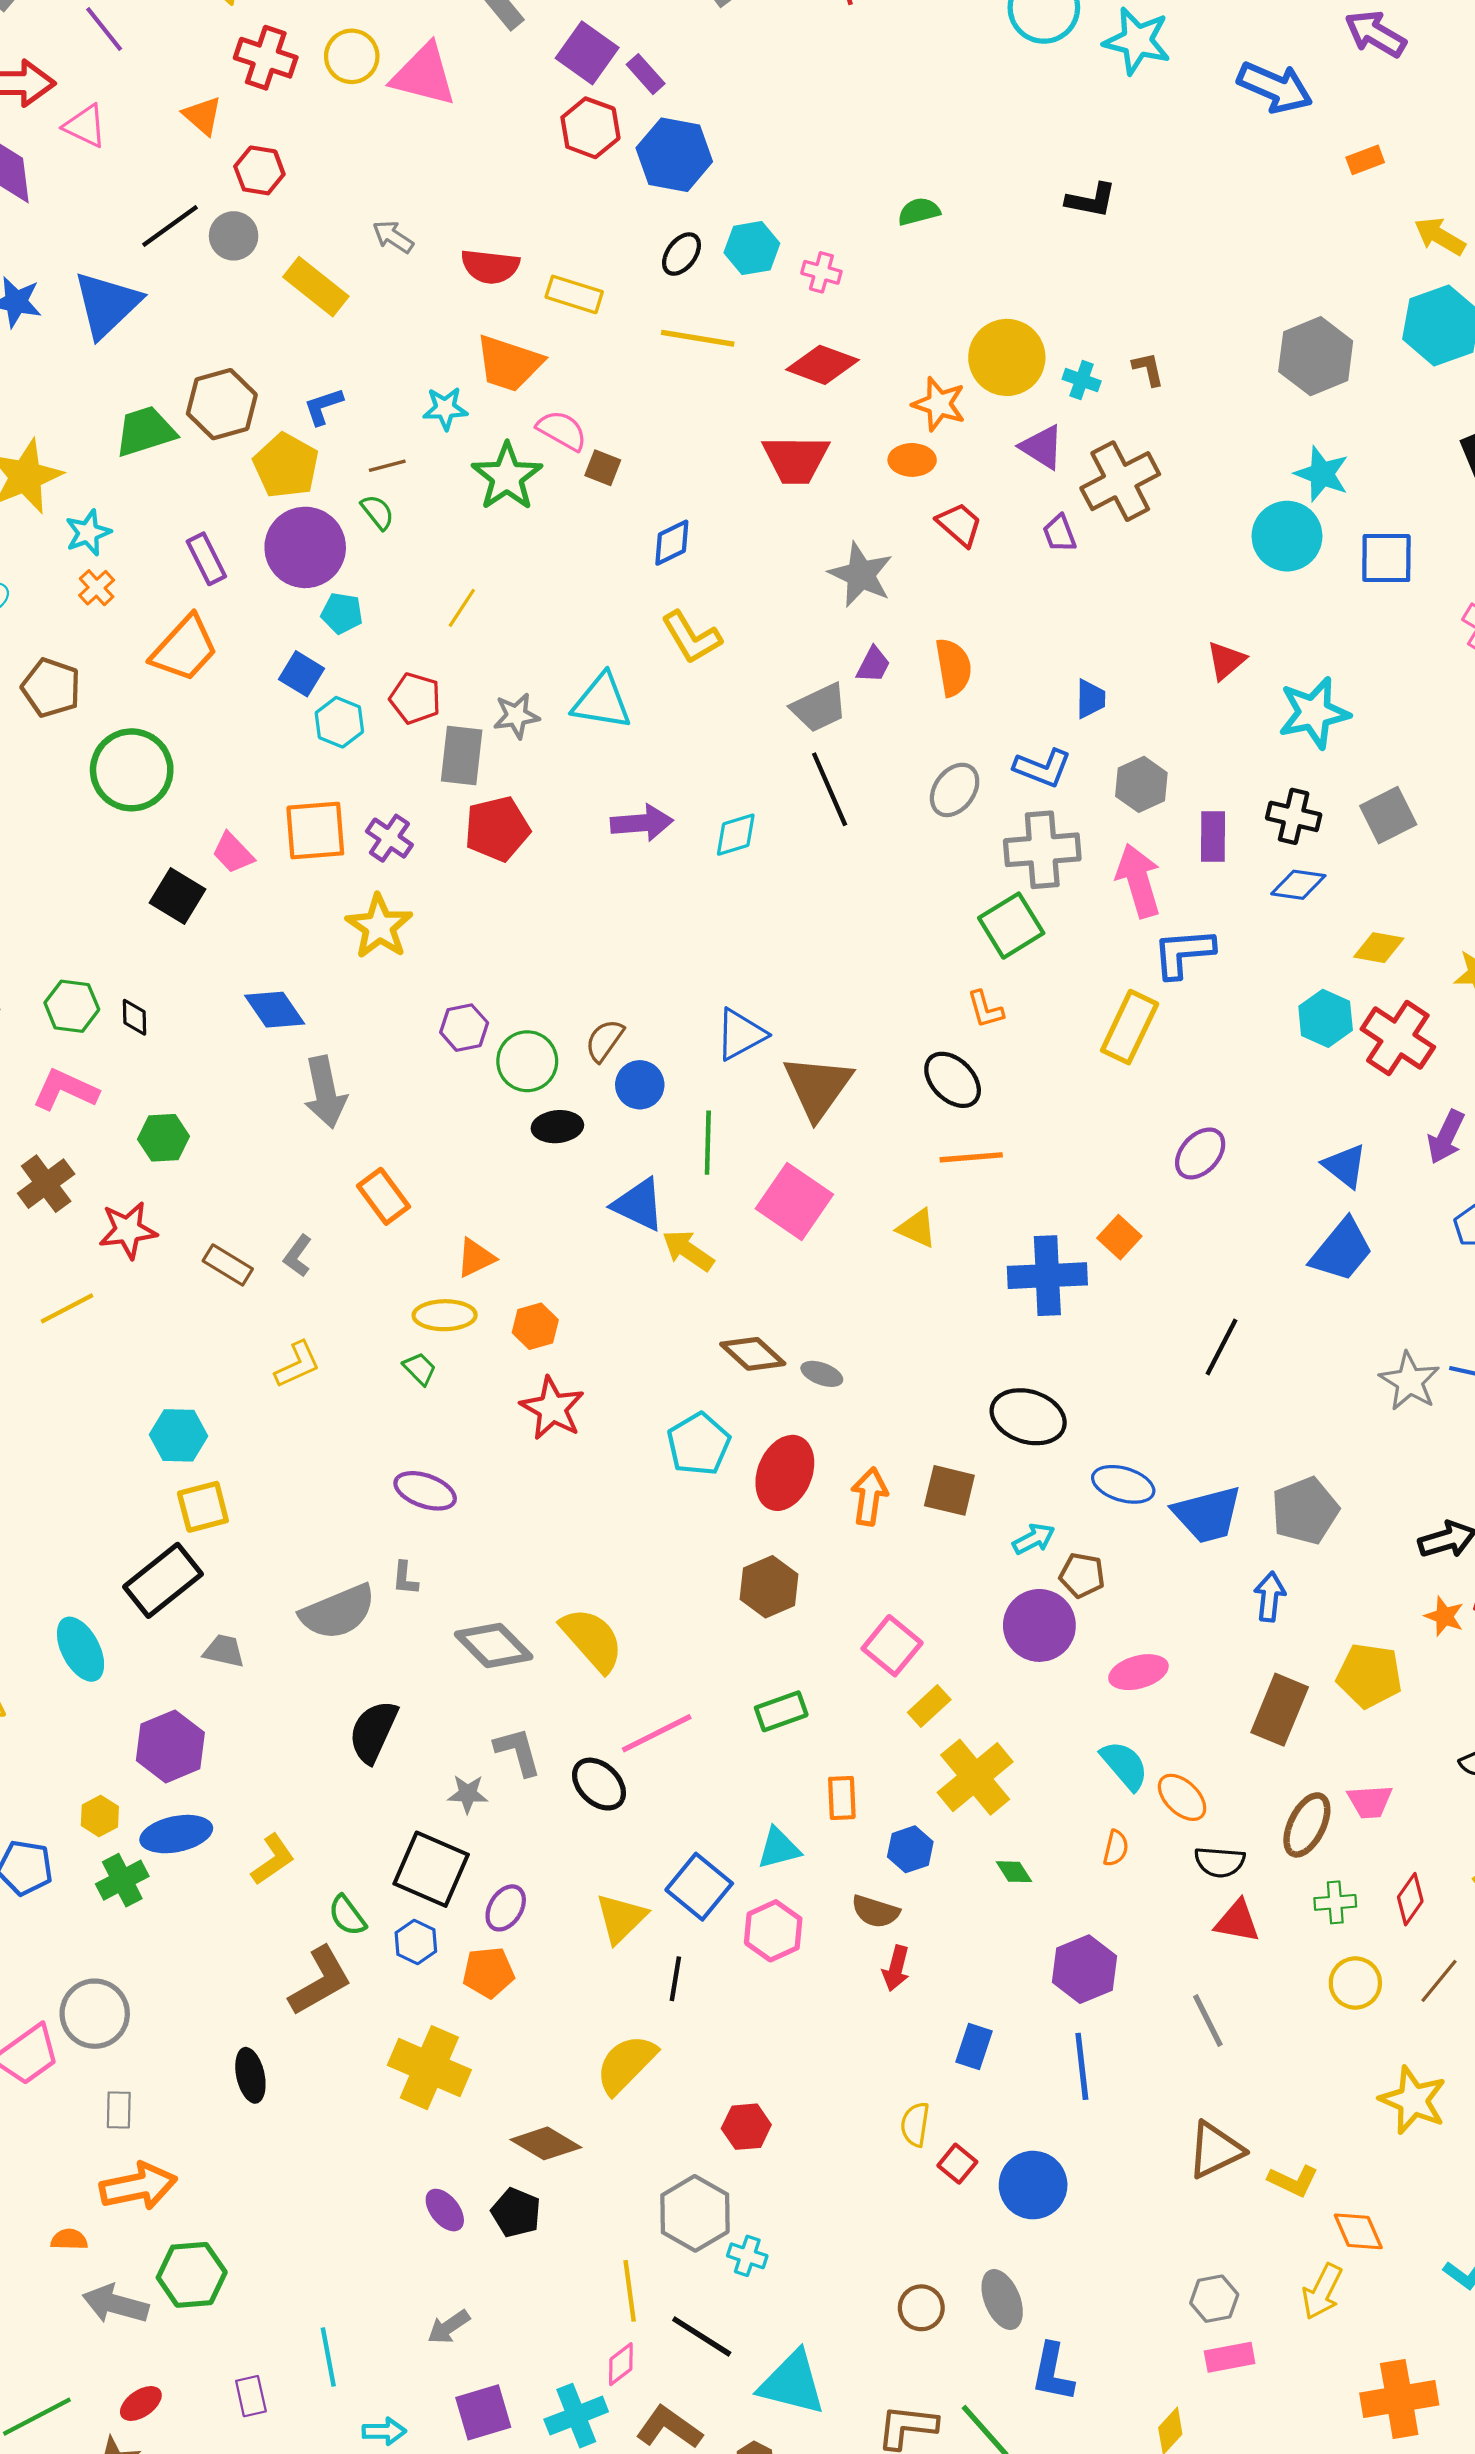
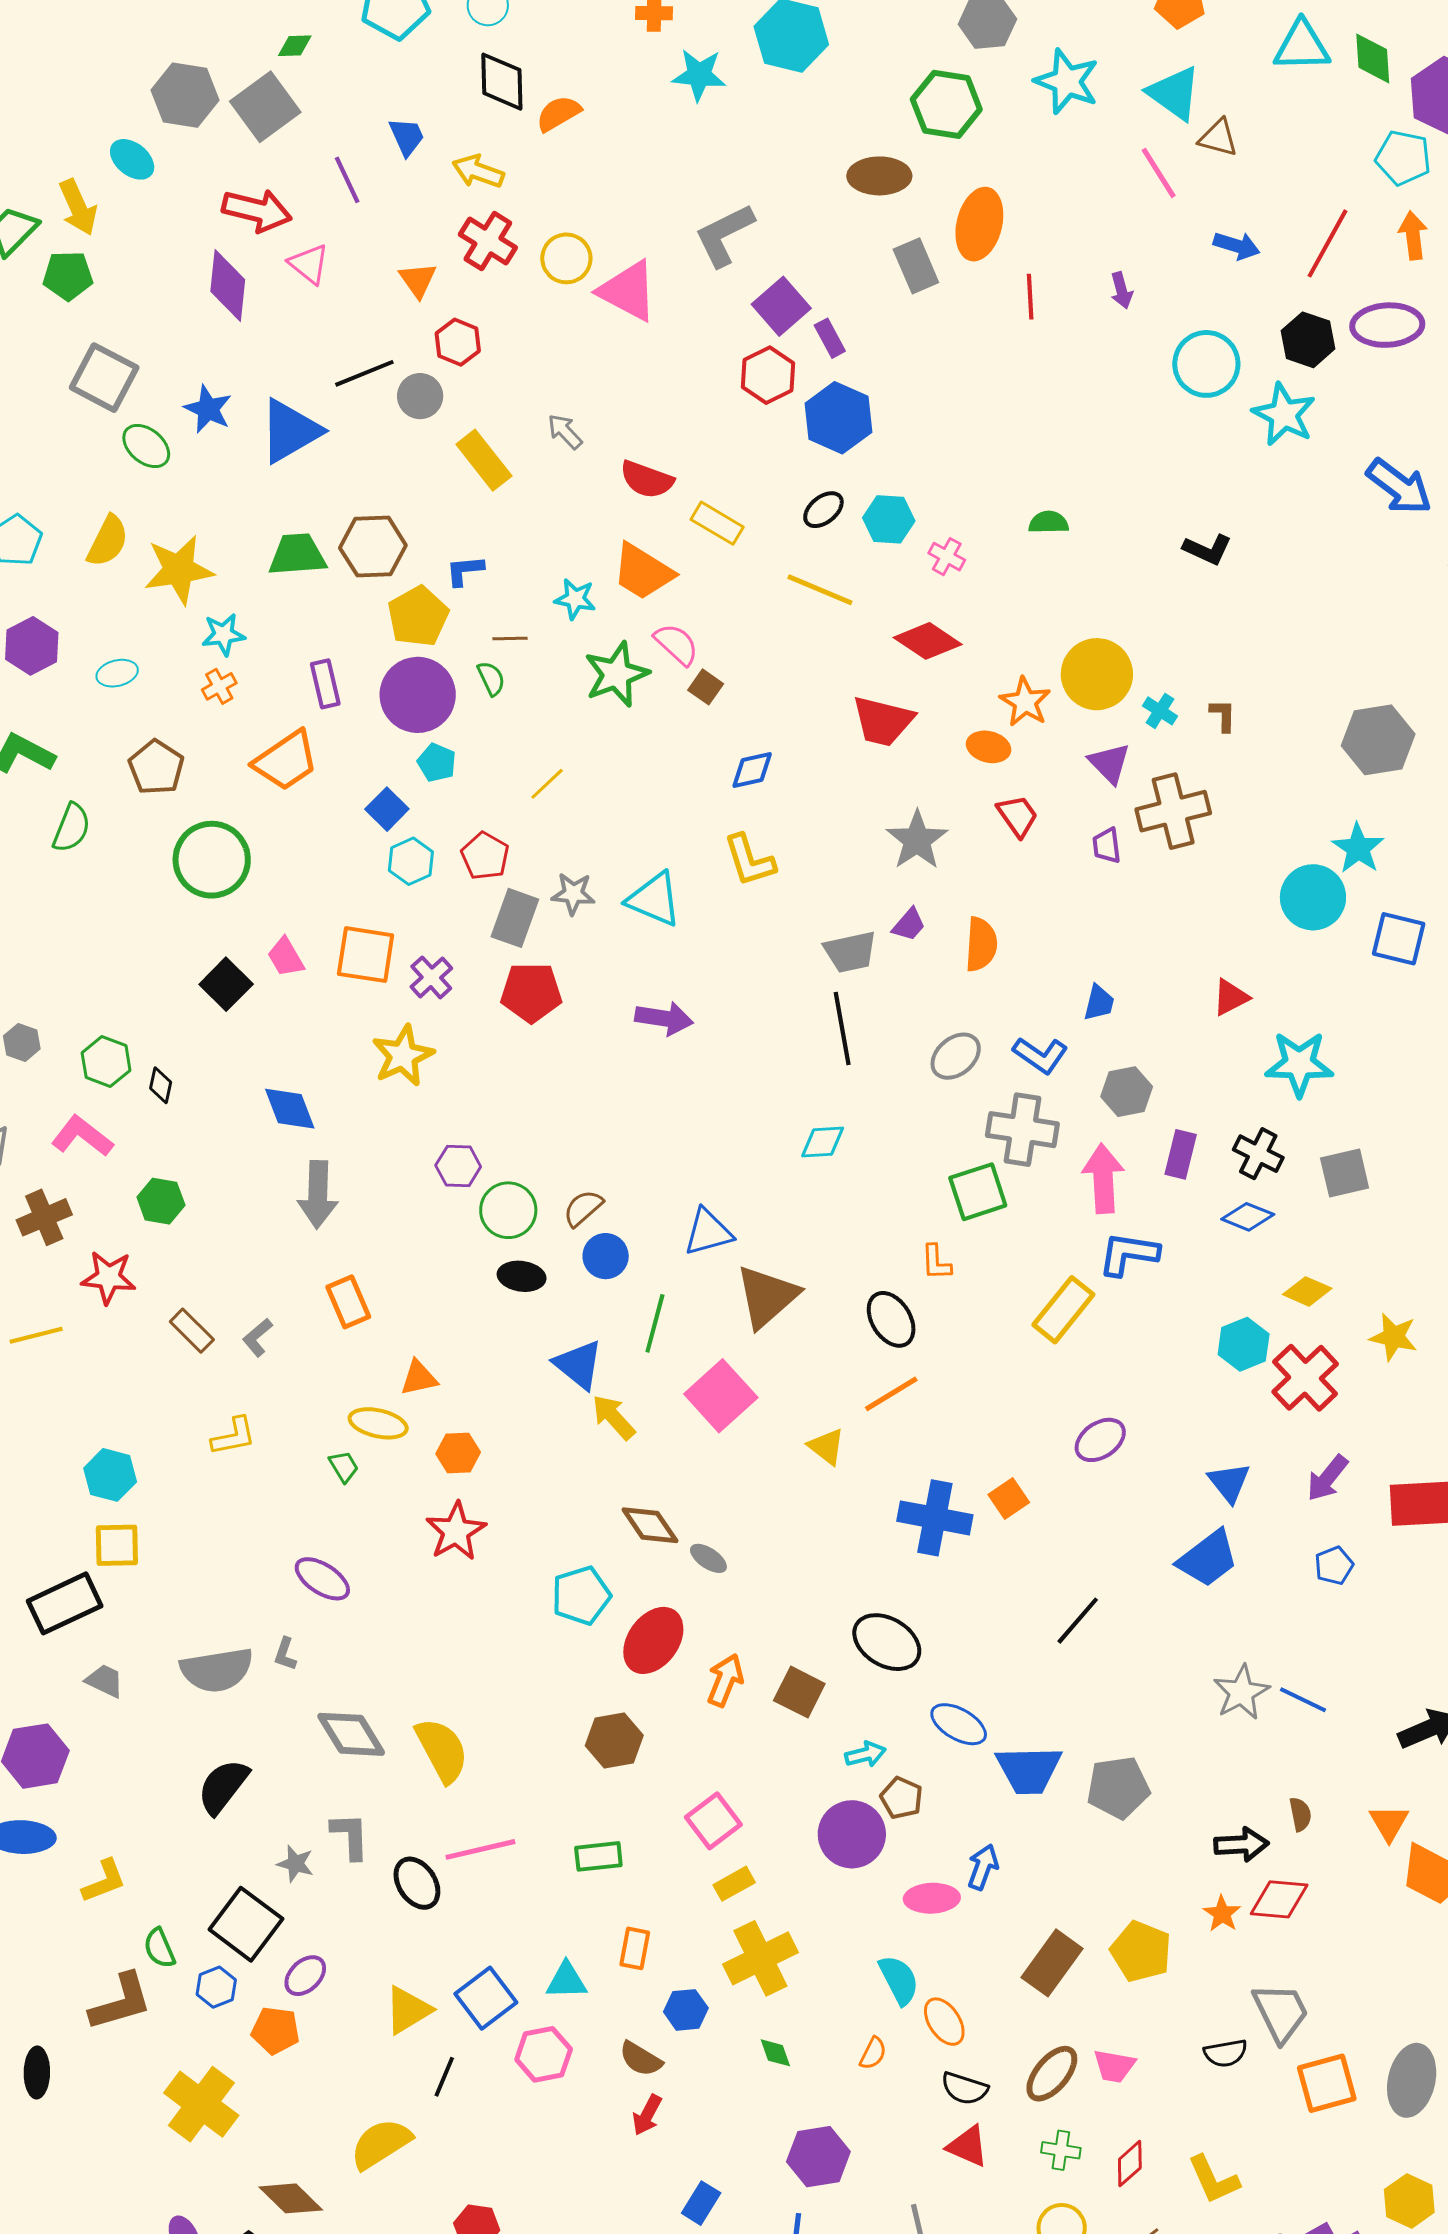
cyan diamond: (736, 835) -> (823, 1142), moved
orange line: (971, 1157) -> (891, 1394), turned -40
blue arrow: (1270, 1597) -> (983, 1867), moved

